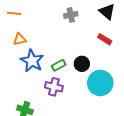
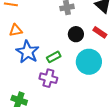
black circle: (82, 64) -> (76, 34), moved
cyan circle: (100, 83) -> (89, 62), moved

